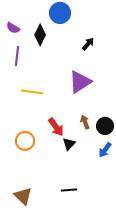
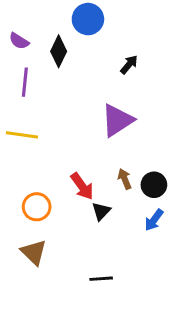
yellow line: (32, 92) -> (22, 135), moved
brown triangle: (23, 196) -> (34, 252), moved

